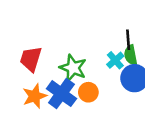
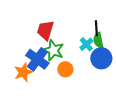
red trapezoid: (31, 59) -> (45, 30), moved
blue cross: (61, 94) -> (37, 59), moved

